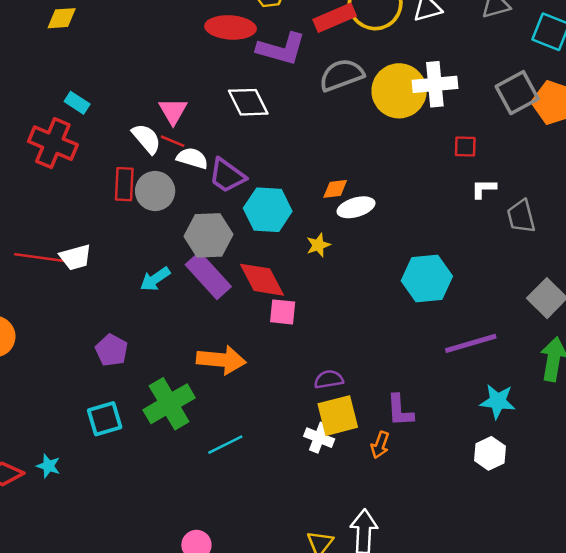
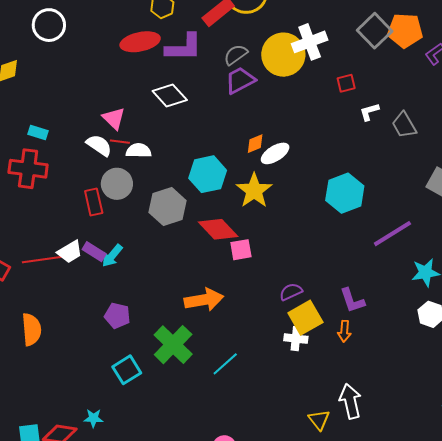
gray semicircle: (342, 75) -> (236, 55), size x0.7
purple trapezoid: (227, 176) -> (240, 80), moved, turned 132
red rectangle: (124, 184) -> (94, 202), moved
yellow star: (318, 245) -> (254, 191), size x1.8
purple rectangle: (208, 276) -> (94, 252), moved, size x0.6
cyan arrow: (155, 279) -> (112, 256), moved

